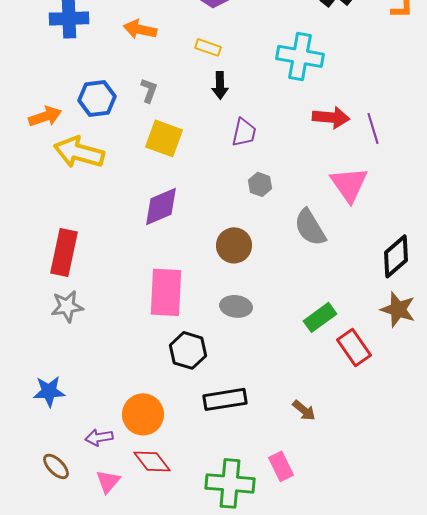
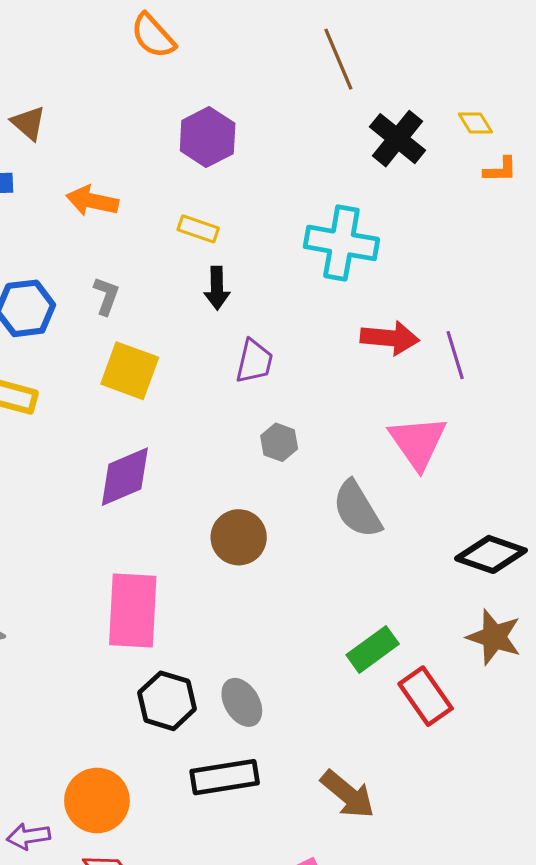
black diamond: (396, 256) -> (491, 554), turned 60
gray ellipse: (236, 306) -> (242, 702), moved, turned 52
brown arrow: (304, 410) -> (348, 794), size x1.5

